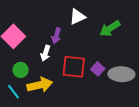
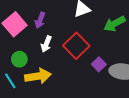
purple arrow: (56, 36) -> (40, 20), moved
red square: (74, 67) -> (76, 46), moved, turned 35

